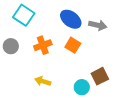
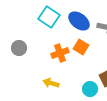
cyan square: (24, 15) -> (49, 17), moved
orange cross: (43, 45) -> (60, 53), moved

